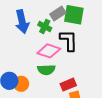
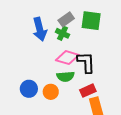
gray rectangle: (58, 13) -> (66, 19), moved
black L-shape: (69, 40) -> (86, 62), moved
orange circle: (21, 84) -> (51, 92), moved

